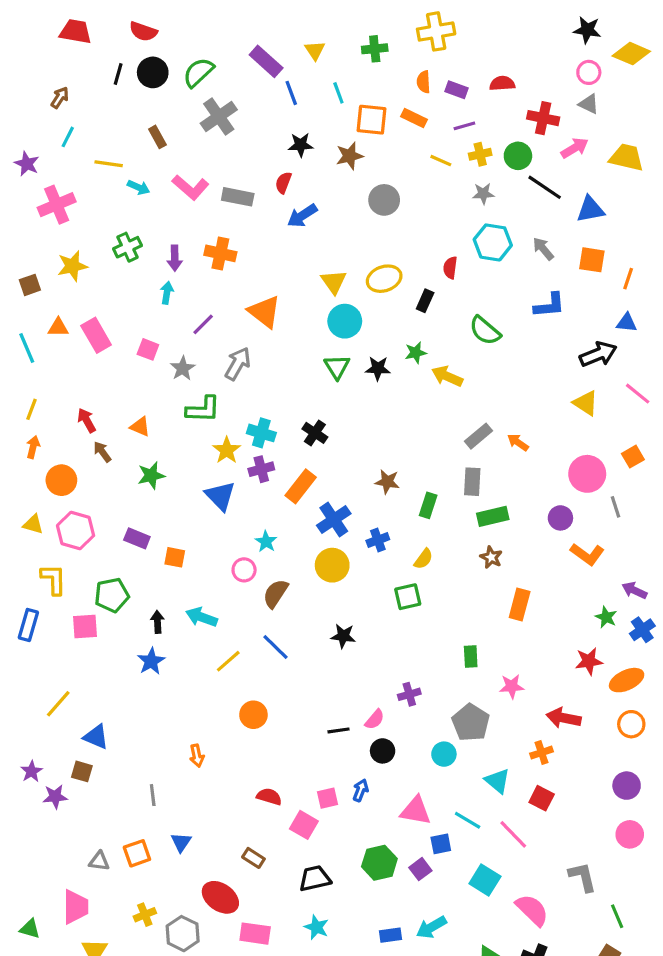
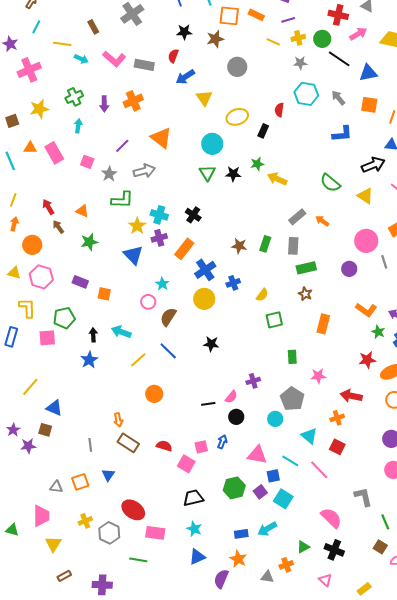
orange cross: (220, 253) -> (133, 101), turned -36
yellow triangle: (334, 282) -> (204, 98), moved
cyan arrow: (167, 293) -> (78, 126), moved
green semicircle: (485, 331) -> (330, 183), moved
gray arrow: (238, 364) -> (144, 171), turned 45
green rectangle: (428, 505) -> (265, 244), moved
orange L-shape: (587, 554) -> (366, 310), moved
green square: (408, 597) -> (274, 320), moved
brown rectangle: (253, 858) -> (128, 443), moved, size x1.5
cyan square: (485, 880) -> (283, 499), moved

